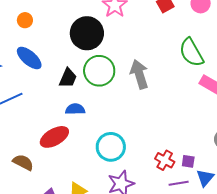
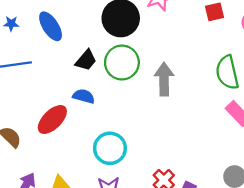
red ellipse: (54, 137) -> (52, 119), turned -32

